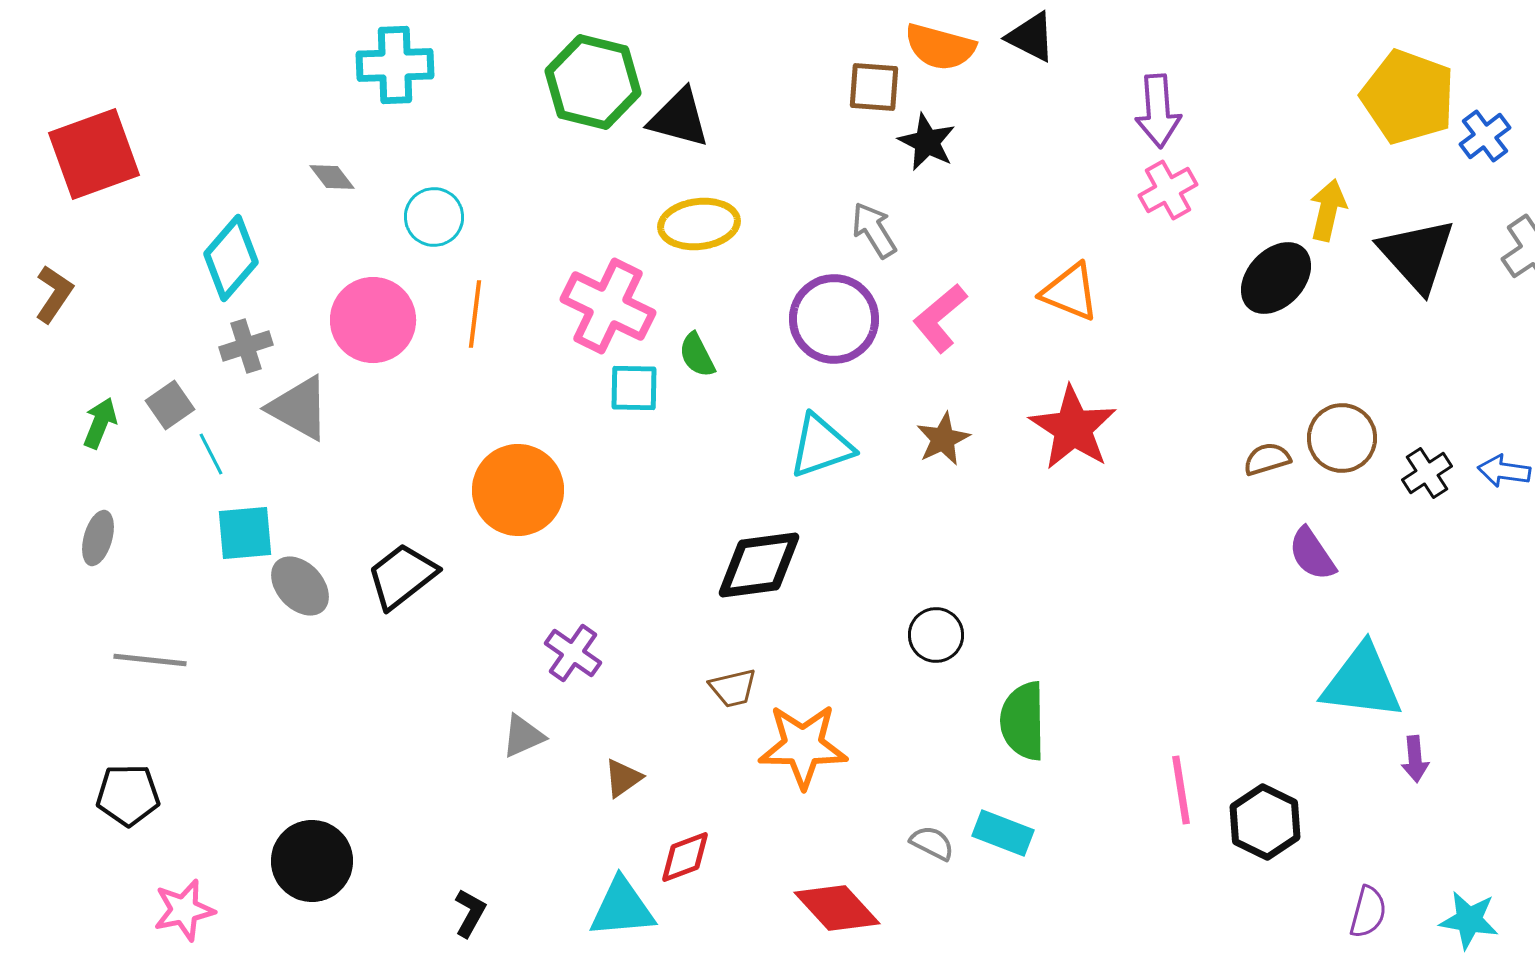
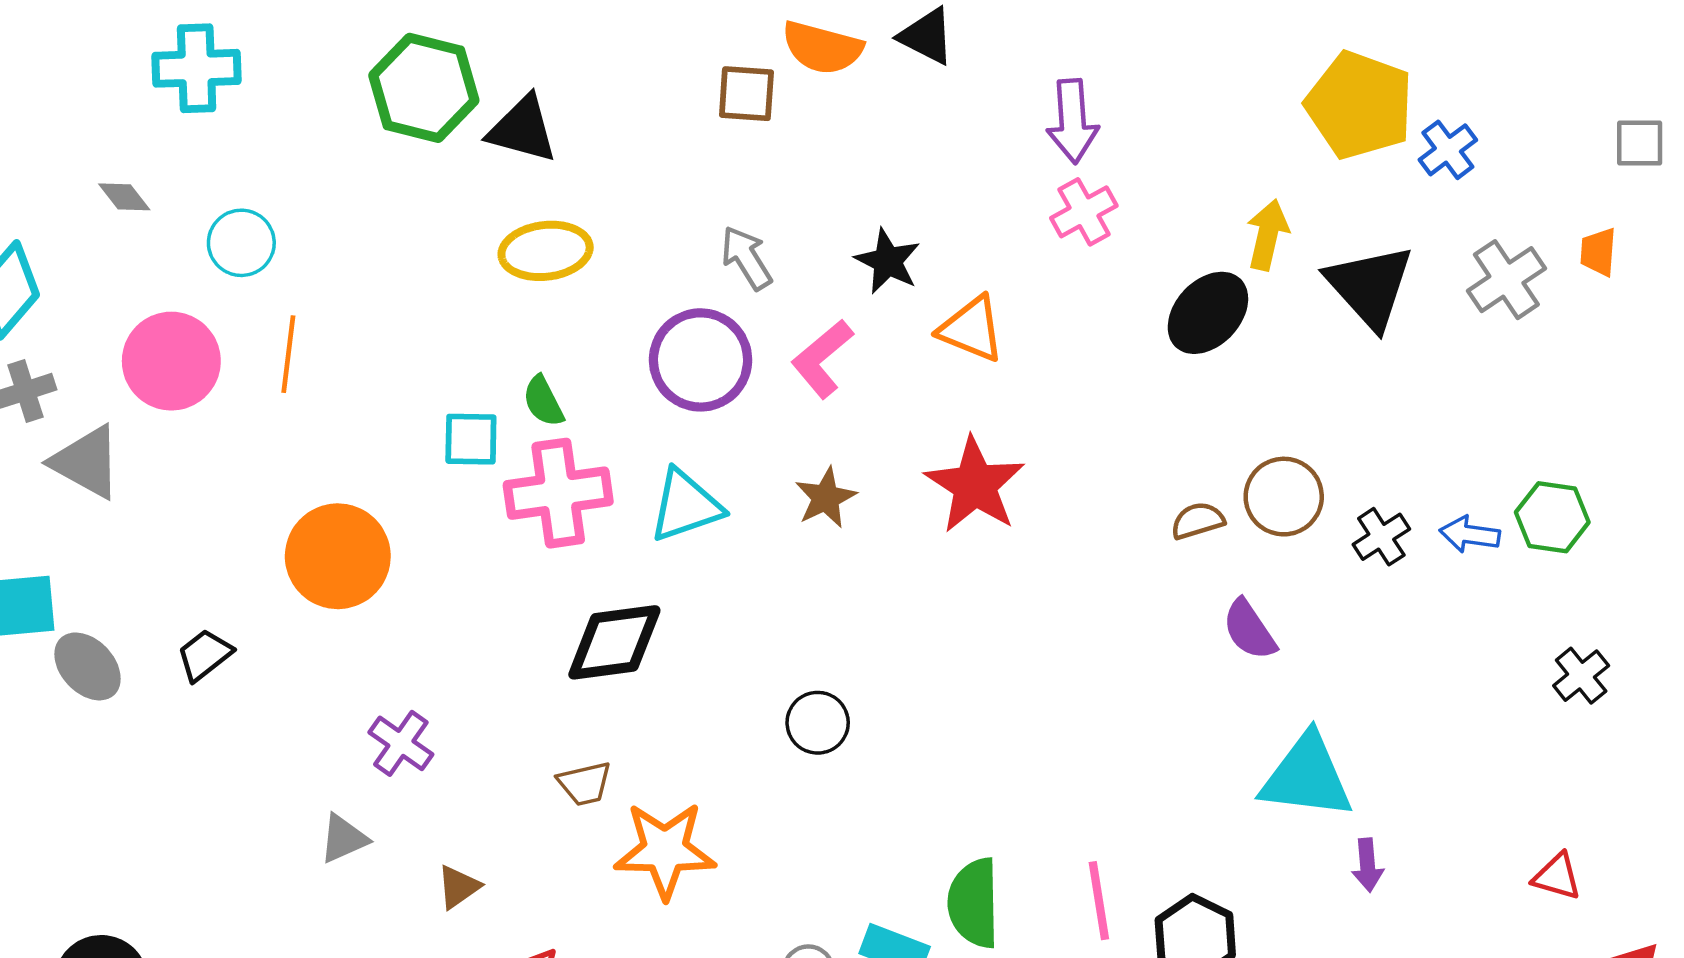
black star: (927, 142) -> (888, 261), moved
pink cross: (608, 306) -> (558, 493), moved, turned -34
black trapezoid: (402, 576) -> (205, 655), size x0.7
green semicircle: (1023, 721) -> (974, 903), moved

